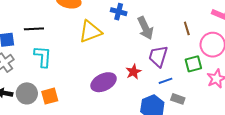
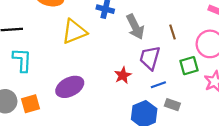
brown line: (187, 28) -> (173, 32), moved
purple ellipse: (104, 82) -> (70, 87), moved

